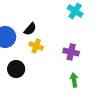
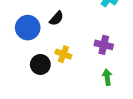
yellow cross: (36, 46) -> (63, 54), moved

